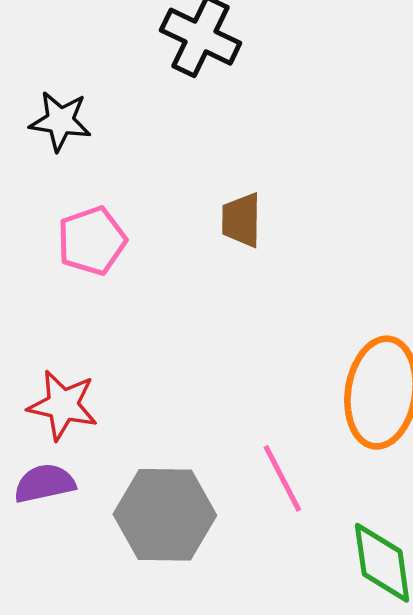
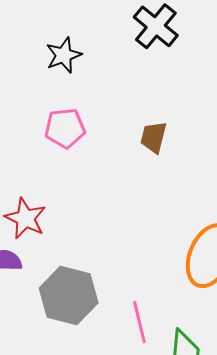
black star: (60, 121) -> (64, 55), turned 30
pink line: (282, 478) -> (139, 322), moved

